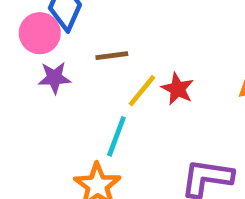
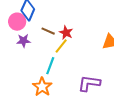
brown line: (112, 56) -> (48, 31), turned 32
red star: (178, 89) -> (66, 33), moved

